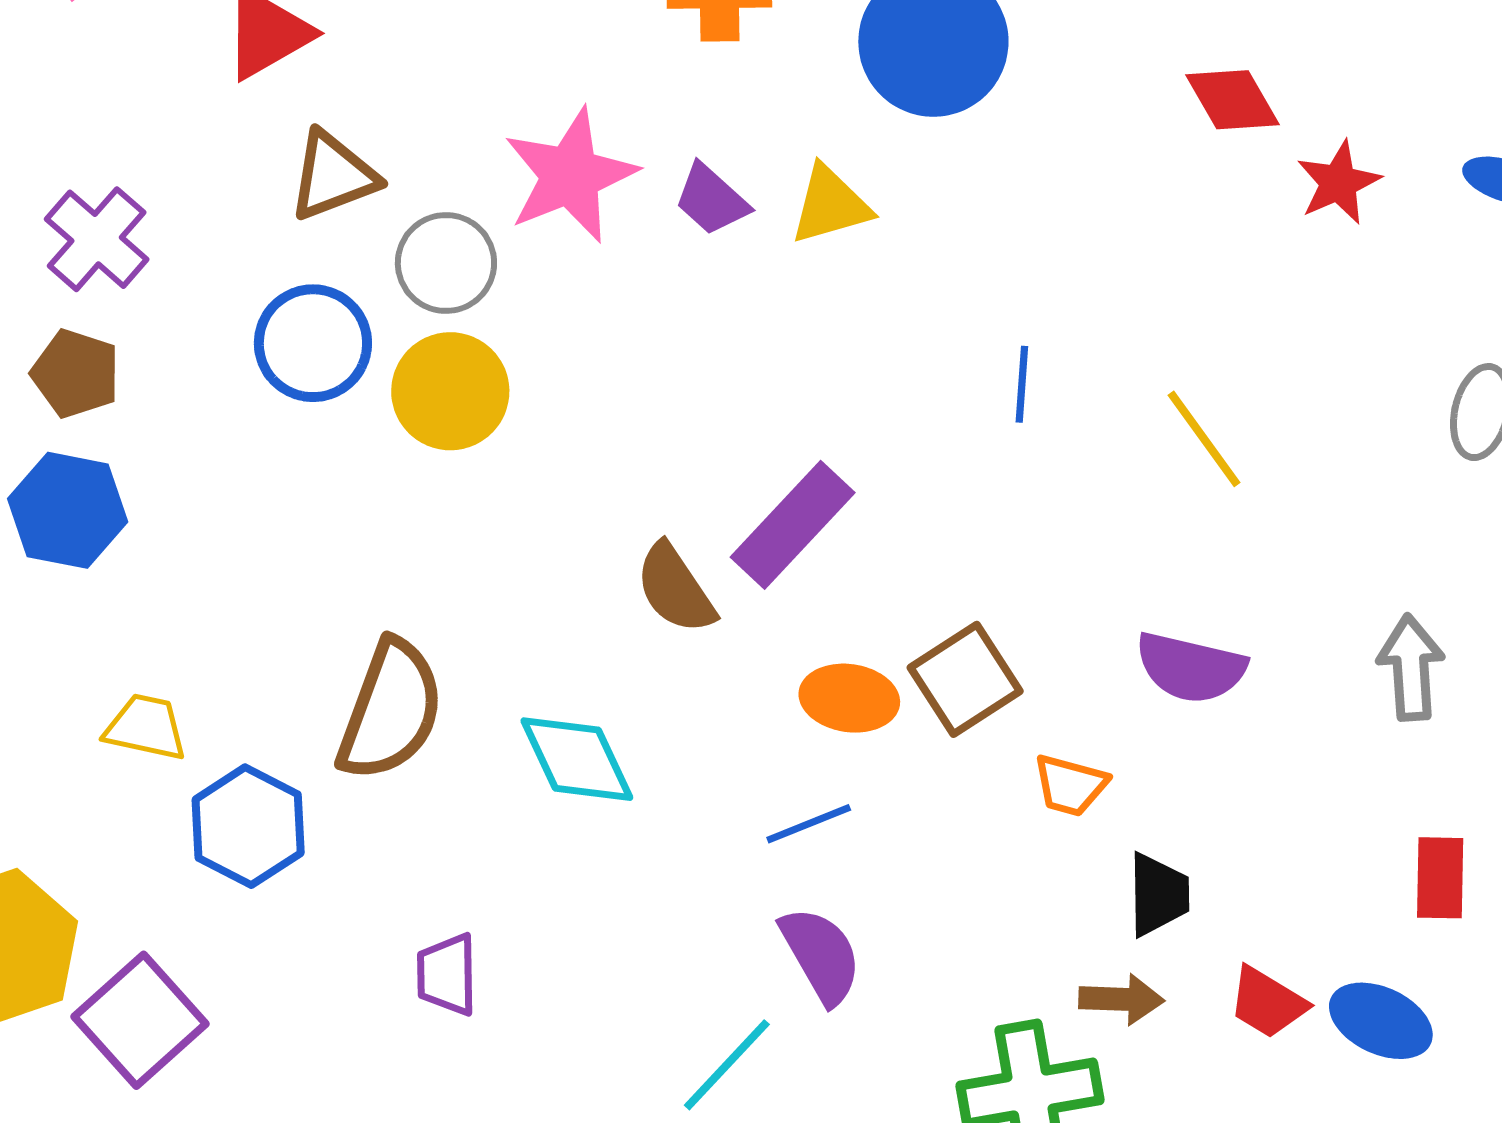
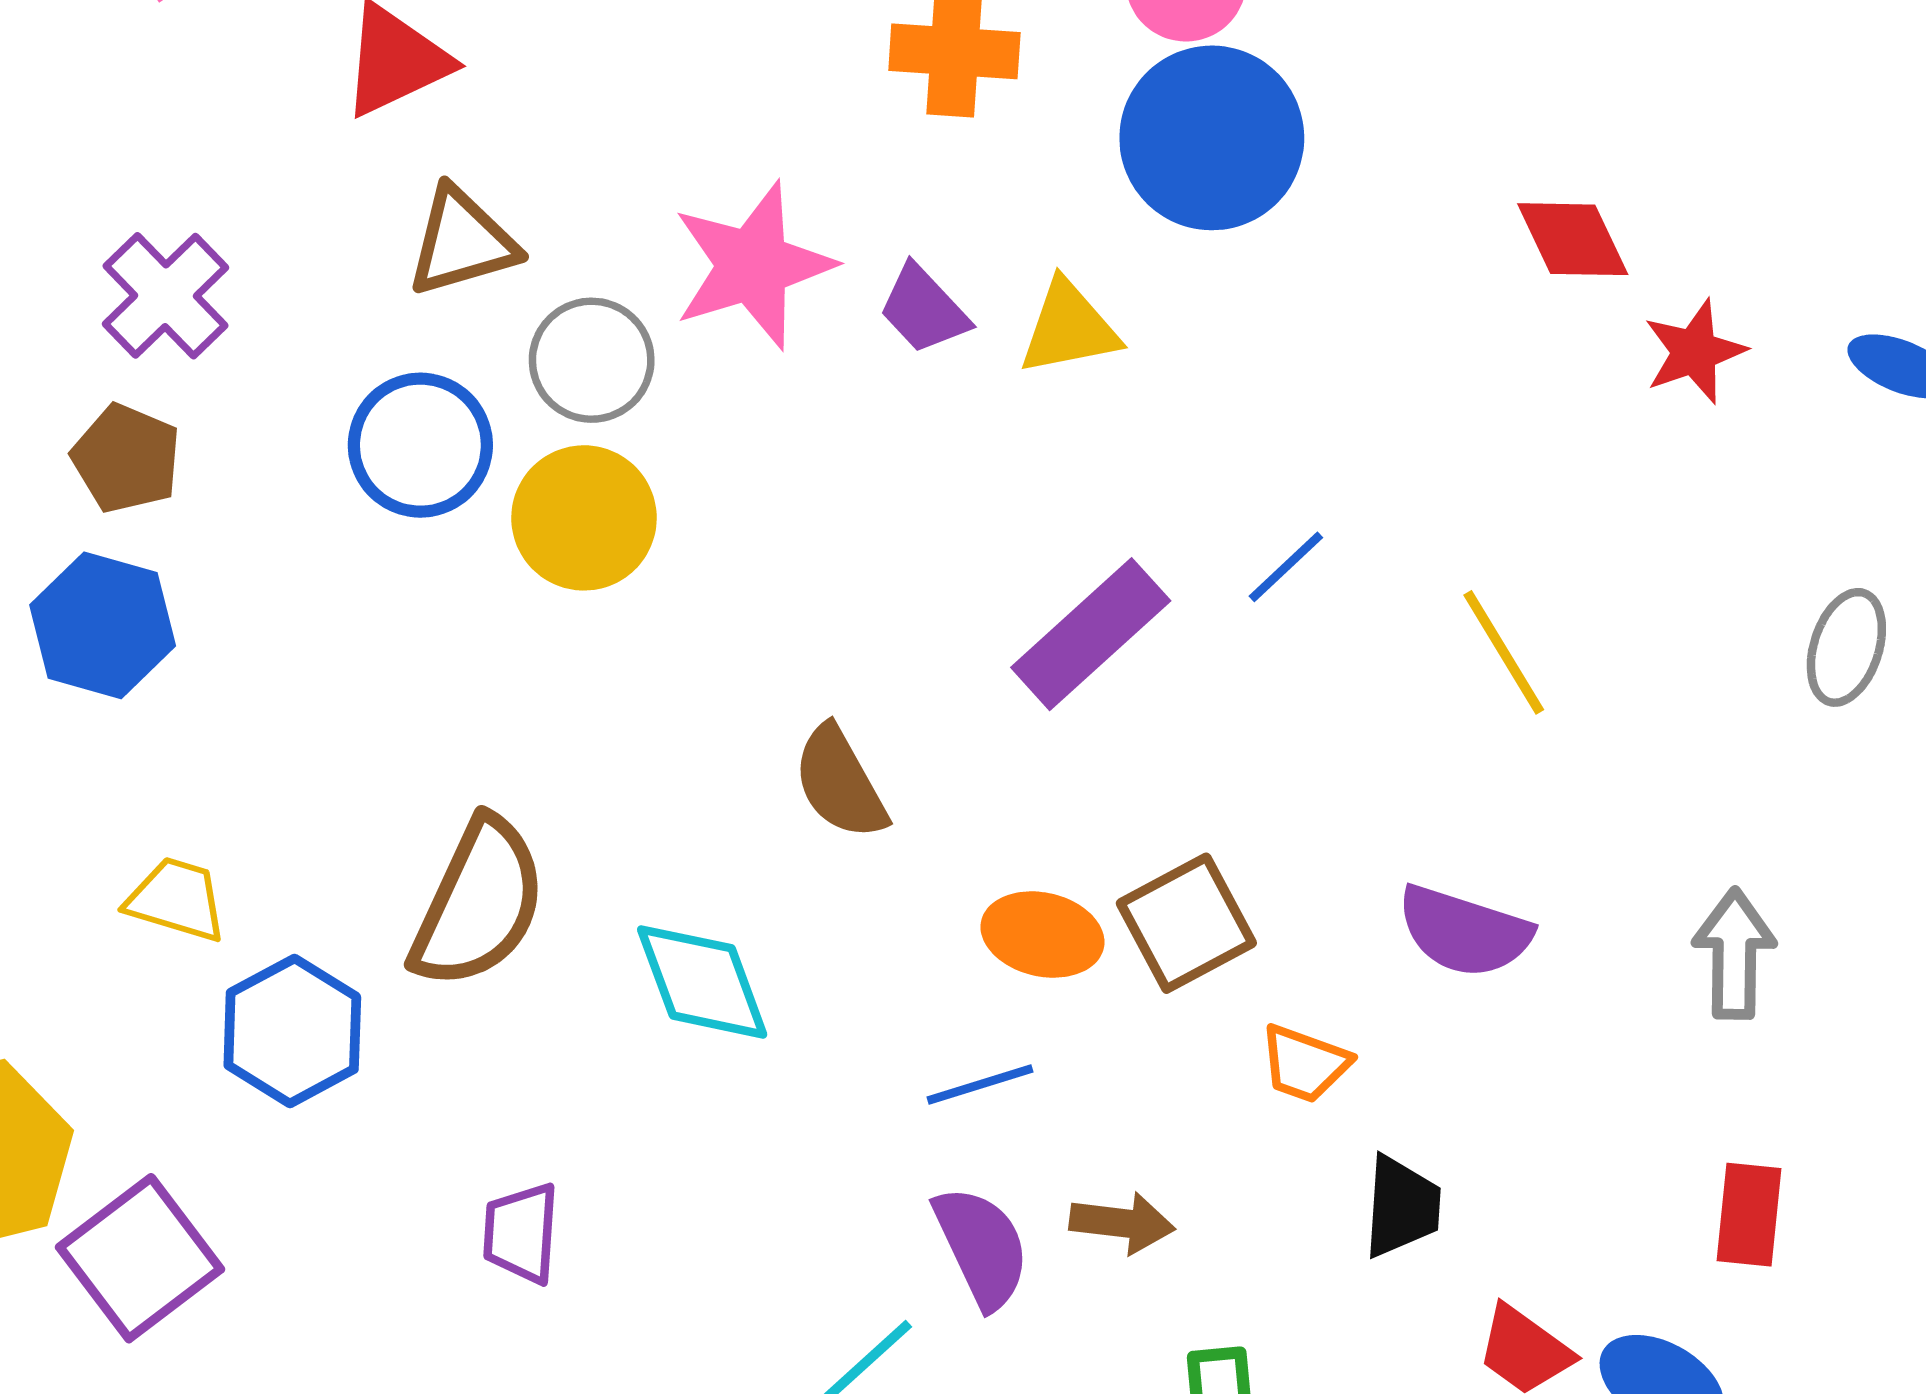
blue line: (1022, 384) -> (1286, 567), turned 38
purple rectangle: (793, 525) -> (1091, 634), moved
brown arrow: (1121, 999) -> (1122, 1223), moved

